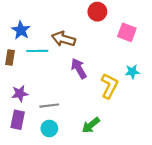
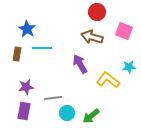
brown arrow: (64, 39) -> (92, 37), moved
yellow L-shape: (109, 86) -> (108, 80), turned -80
cyan circle: (49, 128) -> (67, 113), moved

